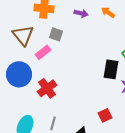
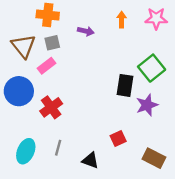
orange arrow: (108, 12) -> (122, 20), turned 56
purple arrow: (81, 13) -> (86, 31), moved
gray square: (56, 34) -> (52, 43), moved, turned -32

